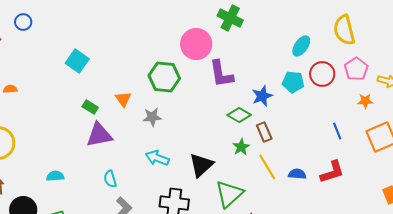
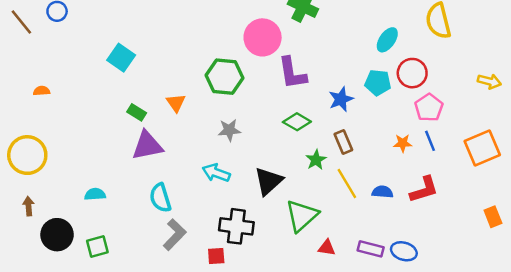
pink pentagon: (356, 69) -> (429, 108), moved
orange star: (365, 101) -> (403, 143), moved
green diamond: (239, 115) -> (297, 122), moved
gray star: (152, 117) -> (229, 130), moved
cyan semicircle: (110, 179) -> (160, 198), size x1.4

